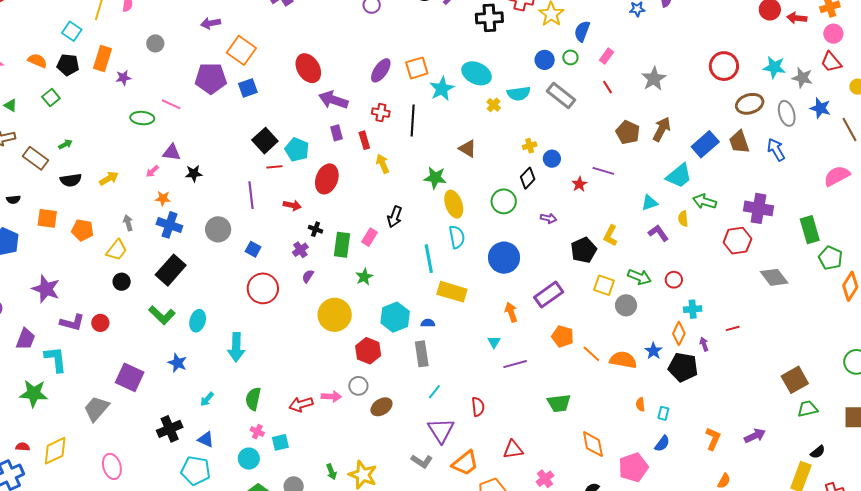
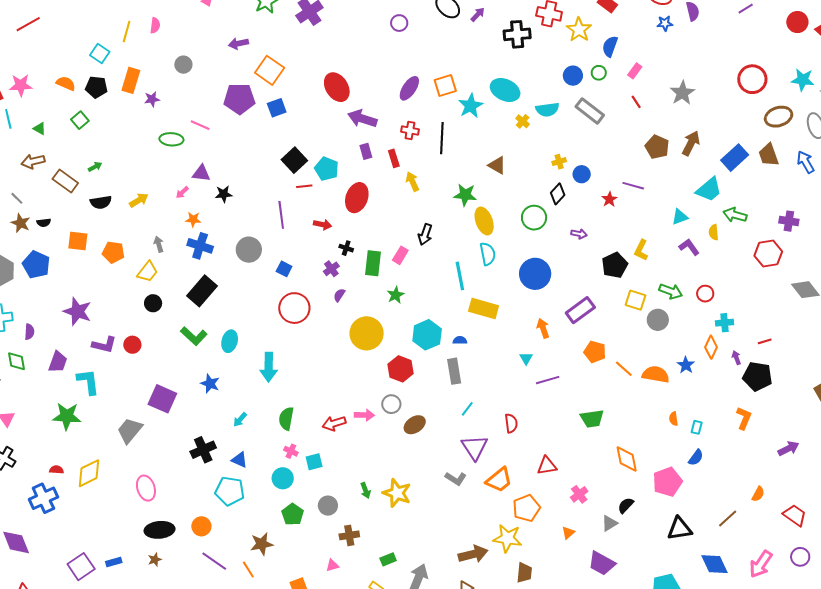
purple cross: (758, 208) -> (789, 221), size x0.7
black pentagon: (683, 367) -> (757, 376), moved
orange L-shape: (713, 439) -> (744, 418), moved

